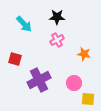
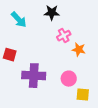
pink cross: (57, 40) -> (64, 36), moved
purple cross: (39, 80) -> (34, 76), turned 30

